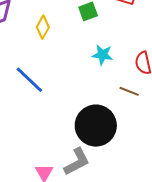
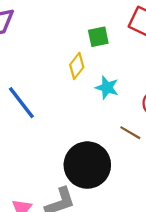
yellow diamond: (43, 27) -> (77, 66), moved

